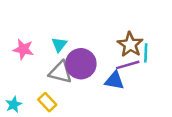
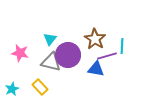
brown star: (130, 45) -> (95, 39), moved
pink star: (23, 49) -> (20, 53), moved

